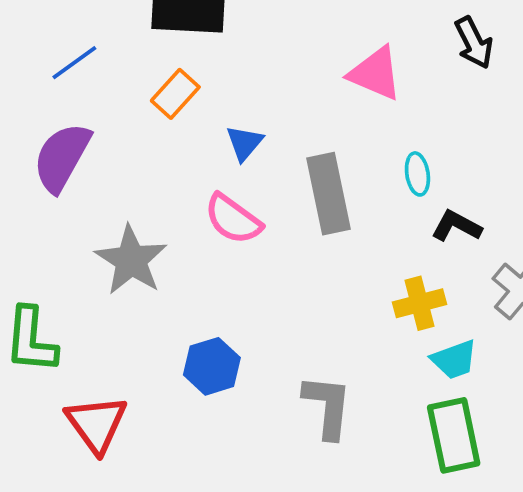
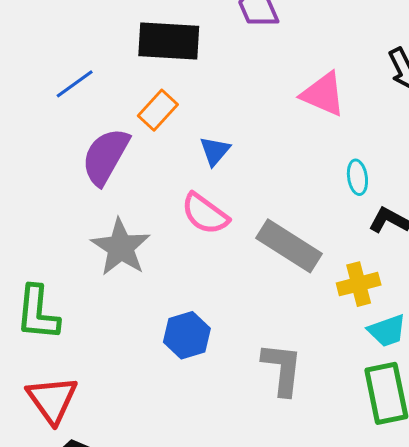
purple semicircle: (62, 157) -> (105, 156), moved
gray rectangle: (329, 194) -> (289, 246), moved, turned -46
red triangle: (96, 424) -> (52, 400), moved

